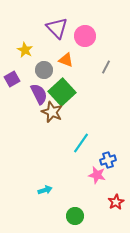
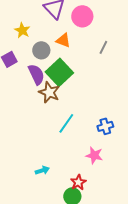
cyan line: (81, 143) -> (66, 123), moved
blue cross: (108, 160) -> (105, 126), moved
red star: (116, 202) -> (78, 182), moved

